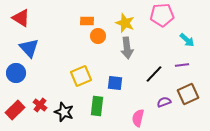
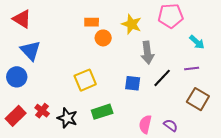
gray arrow: (127, 48) -> (147, 53), moved
blue square: (115, 83) -> (133, 83), moved
brown square: (188, 94) -> (198, 99), turned -35
purple semicircle: (164, 102) -> (171, 125), moved, turned 56
green rectangle: (97, 106) -> (102, 112), turned 66

